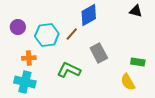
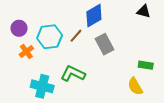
gray rectangle: (99, 53) -> (105, 44), moved
orange cross: (29, 58) -> (26, 52), moved, turned -32
cyan cross: (25, 82) -> (42, 86), moved

